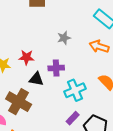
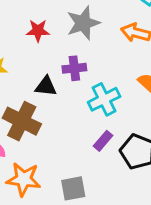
gray star: (64, 38) -> (83, 23), size x1.6
red star: (26, 57) -> (38, 31), moved

